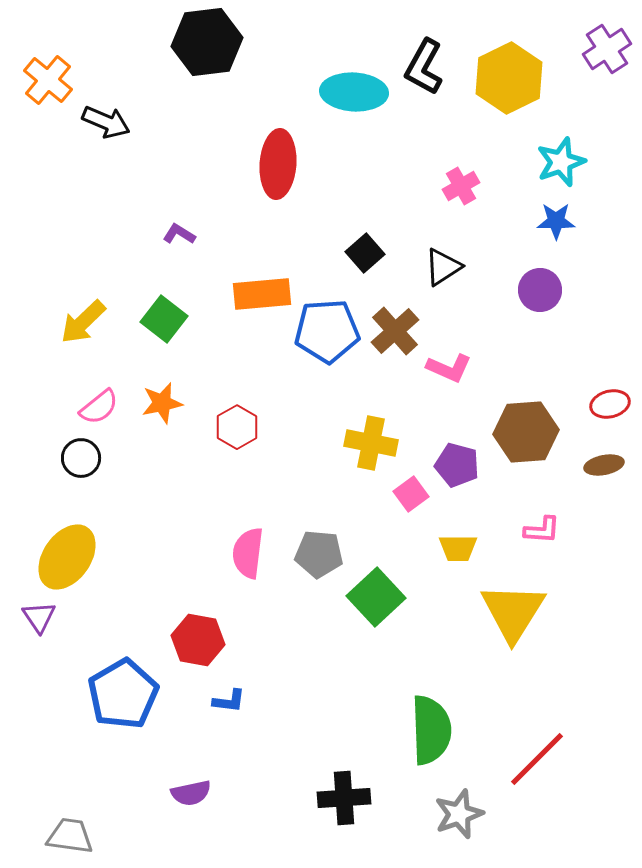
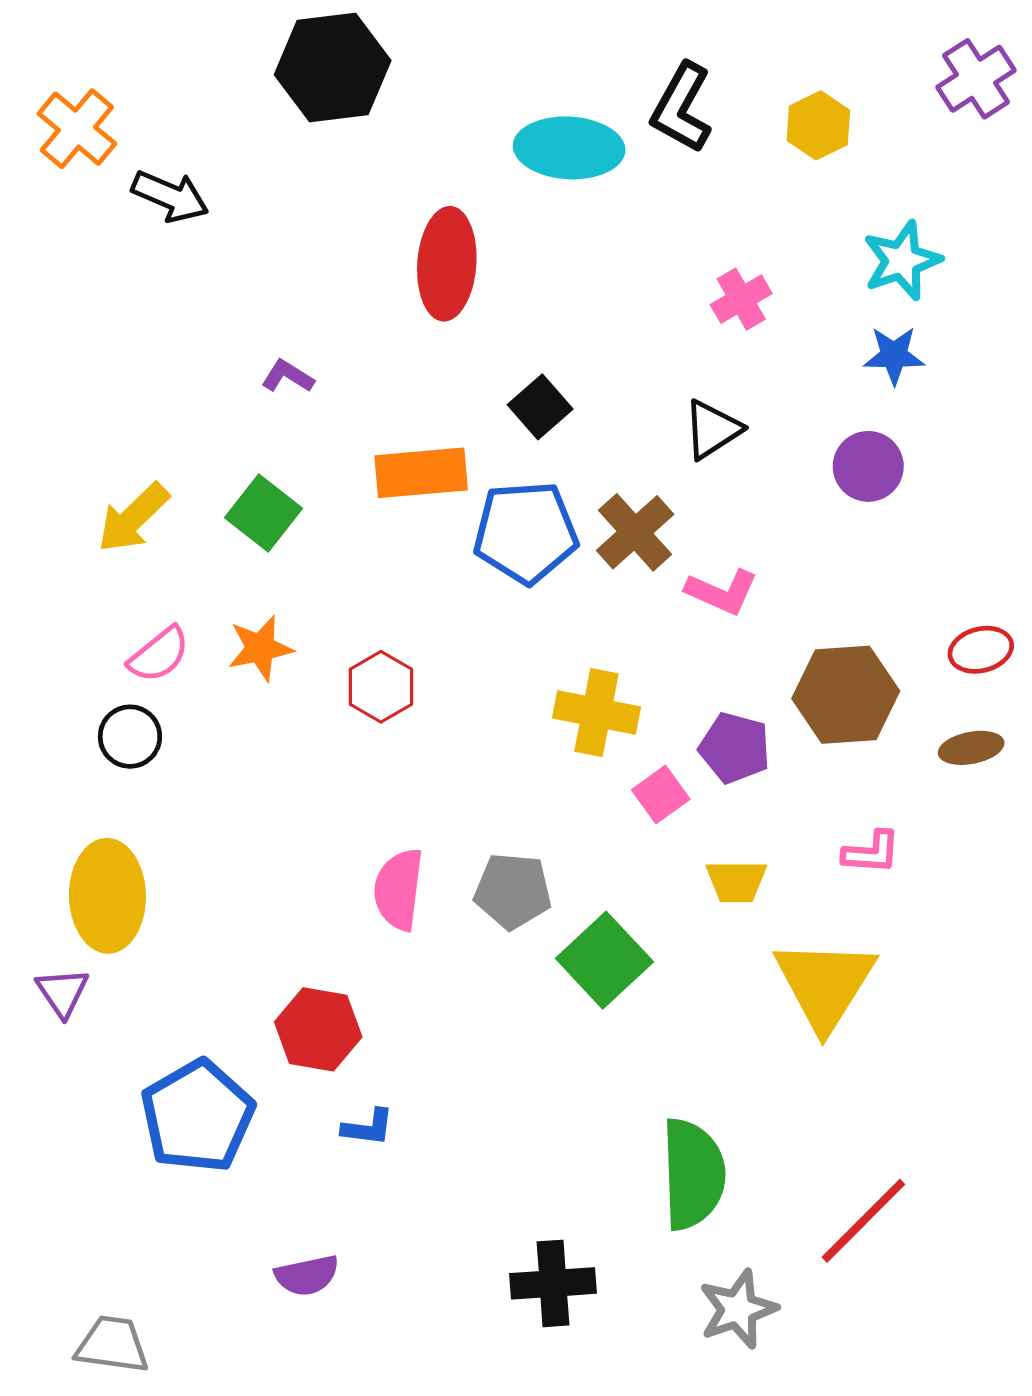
yellow hexagon: (509, 78) -> (818, 125), size x0.6
black square: (365, 253) -> (540, 407), moved
yellow ellipse: (67, 557) -> (107, 896), turned -36

